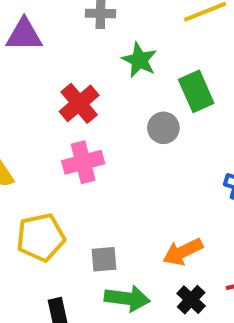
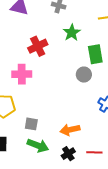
gray circle: (163, 128) -> (84, 75), moved
pink cross: (83, 162) -> (22, 74), moved

